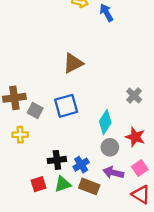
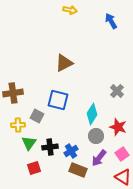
blue arrow: (106, 13) -> (111, 21), moved
blue square: (66, 106) -> (58, 100), turned 30
gray square: (35, 110) -> (37, 116), moved
purple arrow: (113, 173) -> (99, 158), turned -66
green triangle: (63, 184) -> (29, 143), moved, turned -35

